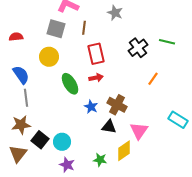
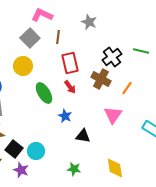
gray square: (56, 29) -> (30, 38), turned 30
red arrow: (96, 78) -> (70, 87), turned 64
brown cross: (117, 105) -> (101, 79), moved
pink triangle: (139, 131) -> (113, 115), moved
yellow diamond: (124, 151) -> (115, 168), moved, turned -65
purple star: (67, 165) -> (21, 170), moved

